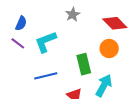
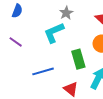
blue semicircle: (21, 23) -> (17, 11), moved
cyan L-shape: (46, 42) -> (54, 33), moved

